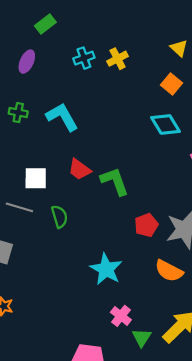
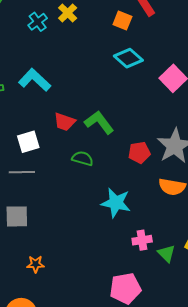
green semicircle: (59, 217) -> (83, 158), moved, turned -40
red pentagon: (146, 225) -> (139, 152), turned 30
pink cross: (121, 316) -> (142, 240), turned -30

